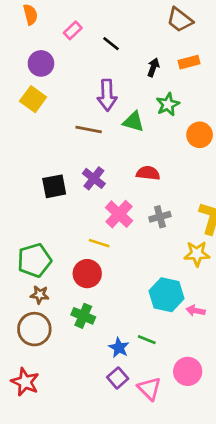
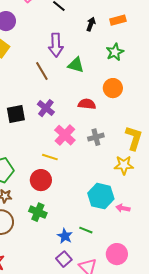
green star: (168, 104) -> (115, 52), moved
brown line: (89, 130) -> (42, 71), turned 48
orange circle: (200, 135) -> (113, 88), moved

